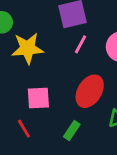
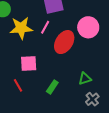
pink line: (80, 44) -> (45, 27), moved
red ellipse: (90, 91) -> (64, 42), moved

